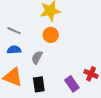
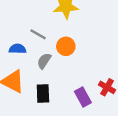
gray line: (14, 31) -> (38, 34), moved
orange circle: (51, 35) -> (66, 46), moved

